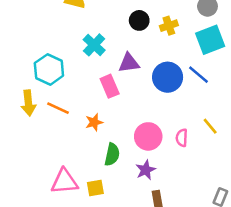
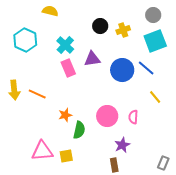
cyan hexagon: (49, 69) -> (25, 40), moved
pink rectangle: (110, 86) -> (68, 68), moved
orange star: (94, 122) -> (65, 115), moved
yellow line: (210, 126) -> (155, 97), moved
purple star: (146, 170) -> (122, 145), moved

